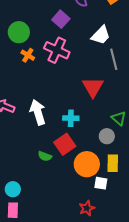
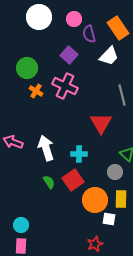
white trapezoid: (101, 35) -> (109, 56), moved
green semicircle: (45, 156) -> (49, 182), moved, turned -144

